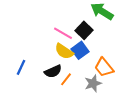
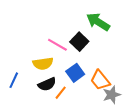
blue square: (80, 50) -> (75, 73), moved
yellow semicircle: (64, 51) -> (43, 63), moved, turned -42
gray star: (93, 83) -> (112, 95), moved

